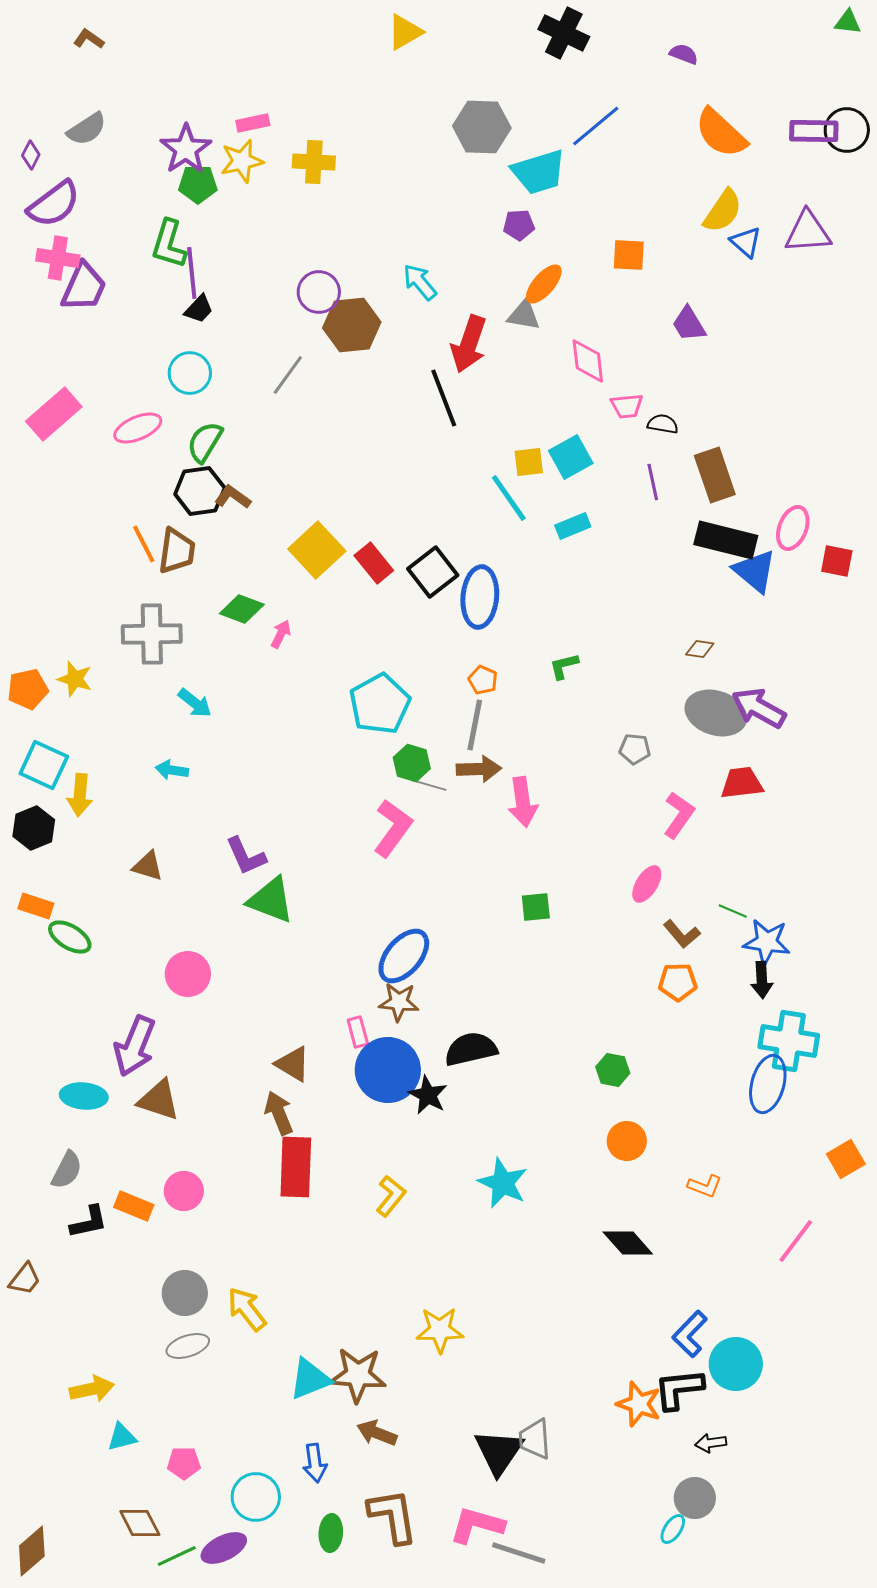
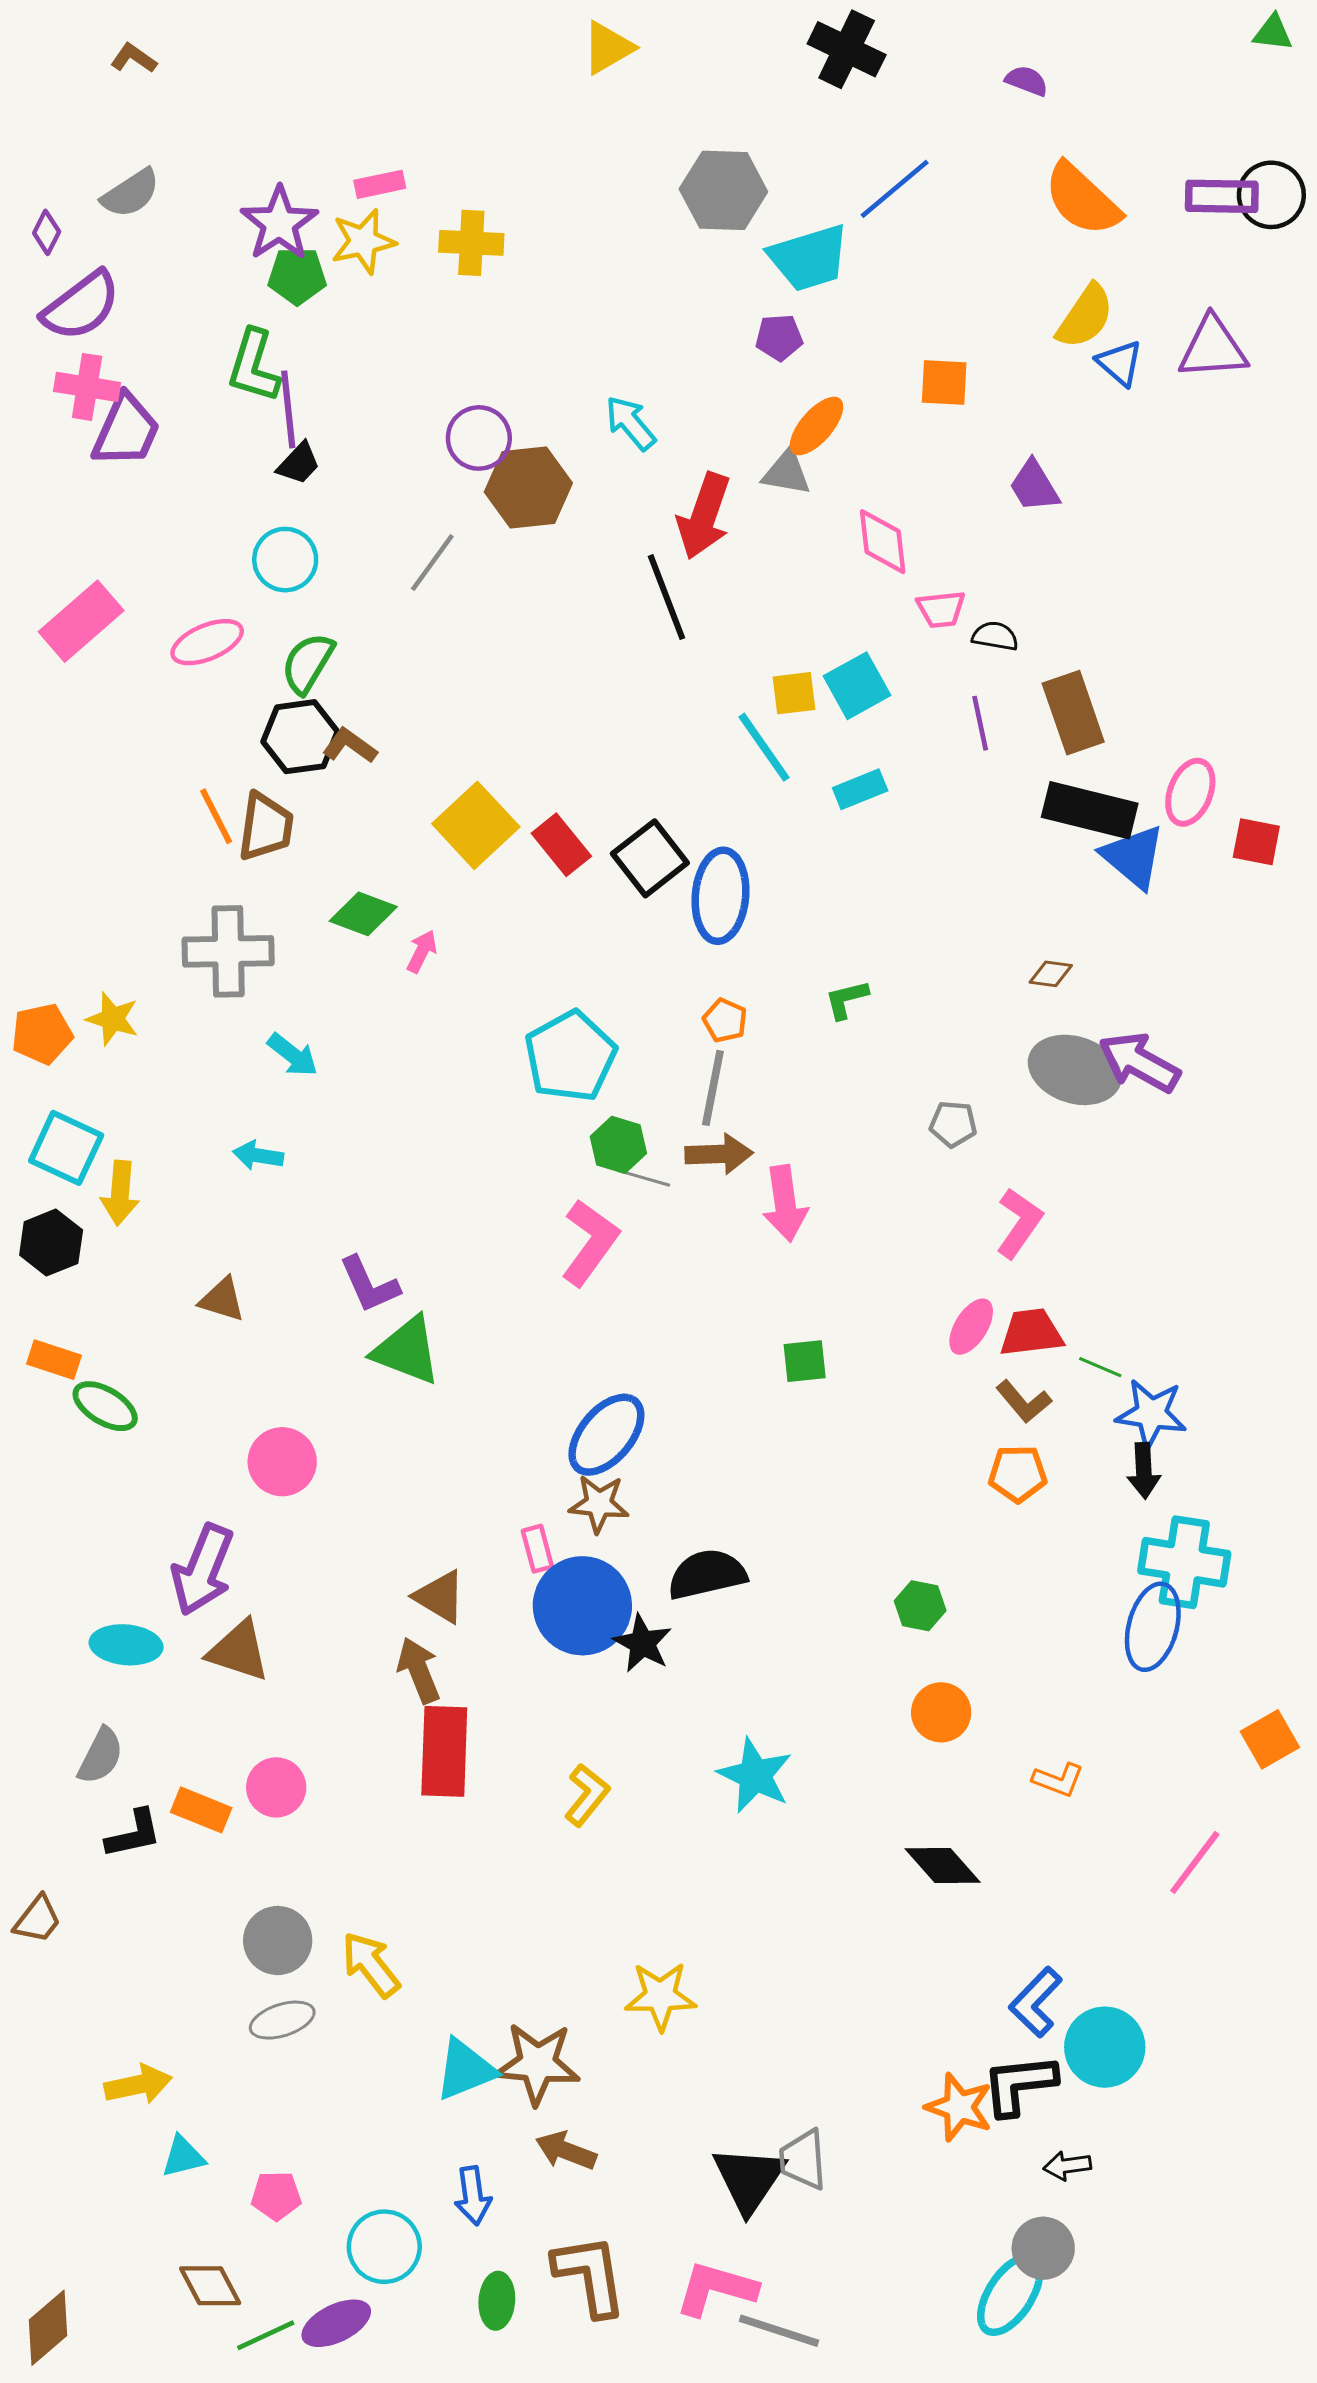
red trapezoid: (742, 783) -> (1031, 1333), moved
cyan ellipse: (673, 1529) -> (1010, 2295), size x1.8

